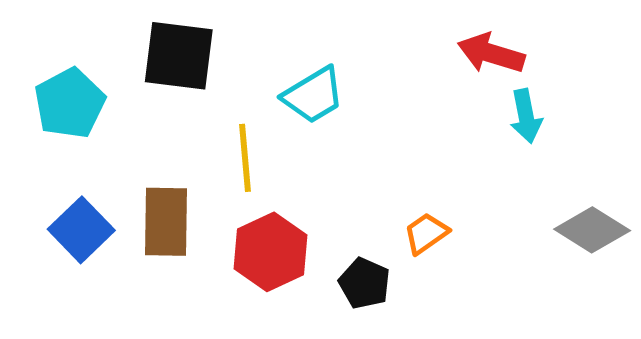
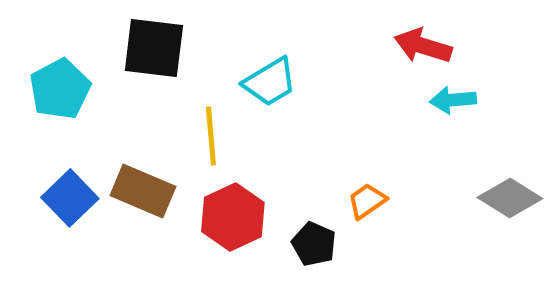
cyan arrow: (526, 116) -> (453, 100), turned 96
brown rectangle: (166, 222) -> (143, 191), turned -68

